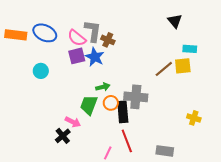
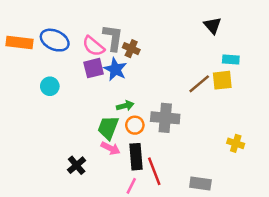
black rectangle: (123, 112) -> (136, 157), moved
pink arrow: (73, 122) -> (111, 148), moved

